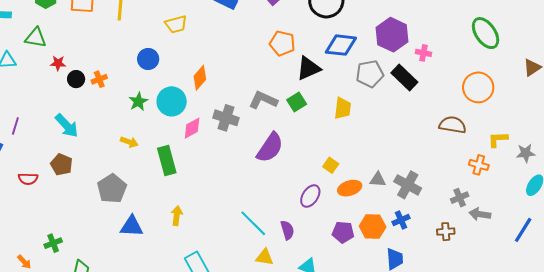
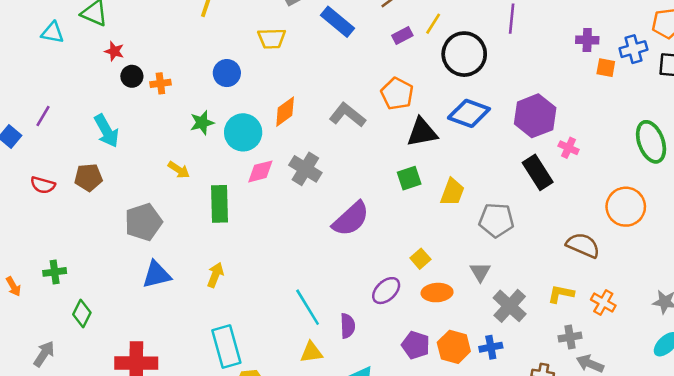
gray pentagon: (370, 74) -> (496, 220), moved
gray L-shape: (263, 100) -> (347, 115), moved
green square: (297, 102) -> (409, 178), moved
yellow L-shape: (498, 139) -> (561, 294), moved
brown pentagon: (62, 165) -> (88, 177), turned 30
gray triangle: (378, 180) -> (480, 272), moved, turned 42
blue triangle: (132, 226) -> (157, 275), turned -30
yellow triangle: (265, 257) -> (311, 352), turned -30

